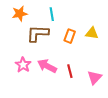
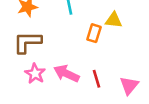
brown L-shape: (38, 33) -> (27, 42), moved
yellow triangle: (92, 33) -> (114, 20), moved

